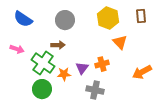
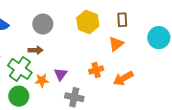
orange triangle: (120, 42) -> (116, 44), moved, turned 35
orange cross: (102, 64) -> (96, 70), moved

